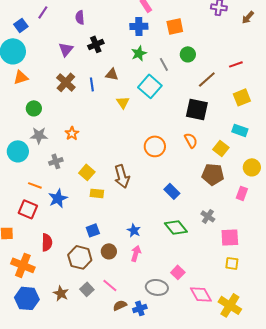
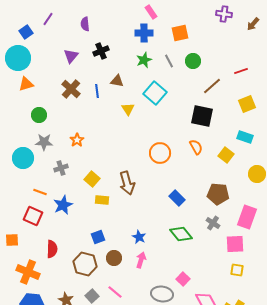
gray line: (164, 64) -> (169, 61), moved
brown pentagon: (213, 174) -> (218, 194), moved
pink rectangle: (242, 193) -> (247, 217), moved, size x1.6

